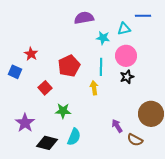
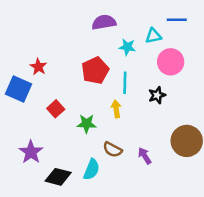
pink circle: (126, 56) -> (171, 62), moved
red pentagon: (69, 66) -> (95, 70), moved
blue square: (15, 72) -> (19, 89), size x1.5
green star: (63, 111) -> (87, 124), moved
brown semicircle: (135, 140) -> (113, 150), moved

